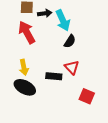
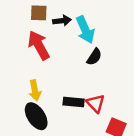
red triangle: (72, 67) -> (96, 103), moved
black ellipse: (25, 87) -> (36, 116), turned 30

